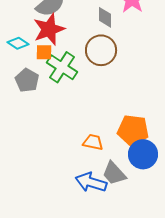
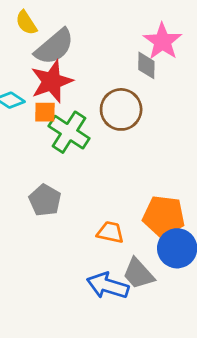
gray diamond: (105, 17) -> (146, 65), moved
gray pentagon: (27, 80) -> (45, 200), moved

